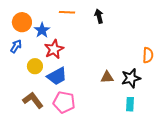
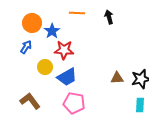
red star: (54, 49) -> (64, 50), turned 30
brown L-shape: (33, 100) -> (30, 101), moved

